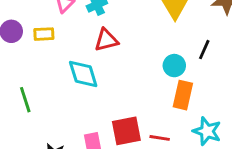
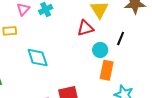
red triangle: (106, 40) -> (85, 28), moved

